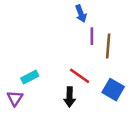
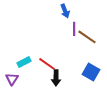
brown line: (108, 46) -> (87, 37), turned -60
red line: (80, 76) -> (47, 64), moved

